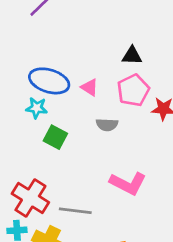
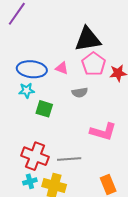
black triangle: (132, 56) -> (88, 39), size x1.8

